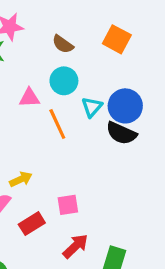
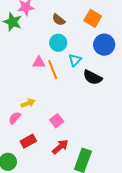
pink triangle: (29, 98) -> (39, 62), moved
blue circle: (125, 106) -> (104, 45), moved
pink square: (68, 205) -> (57, 121), turned -32
red rectangle: (32, 224) -> (28, 141), moved

